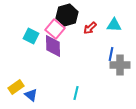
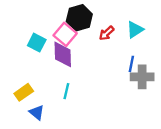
cyan triangle: (114, 25) -> (135, 30), turned -35
yellow rectangle: (16, 87) -> (24, 92), moved
cyan line: (76, 93) -> (66, 91), moved

